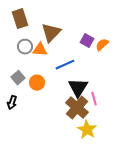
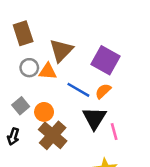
purple square: (87, 41) -> (106, 60), size x1.6
orange semicircle: (102, 45) -> (103, 91), moved
blue line: (65, 65) -> (78, 90), turned 54
brown cross: (77, 108) -> (53, 135), moved

